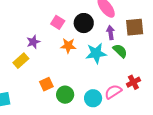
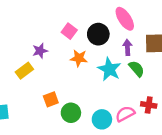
cyan star: (96, 53) -> (109, 69), turned 30
red cross: (133, 82) -> (149, 105), turned 32

